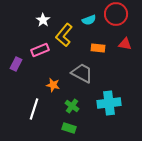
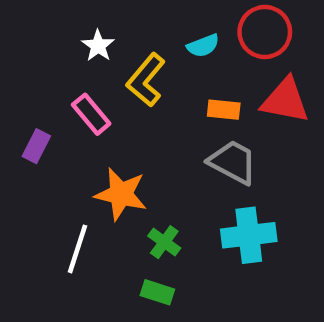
red triangle: (125, 44) -> (285, 100), size x1.6
pink rectangle: (40, 50) -> (91, 114), turned 72
gray trapezoid: (82, 73) -> (233, 162), moved
orange star: (53, 85) -> (121, 194), size x1.6

